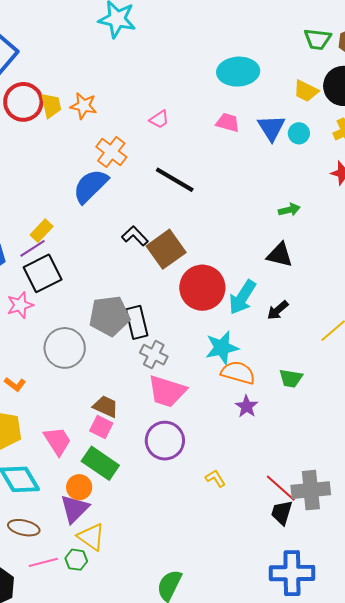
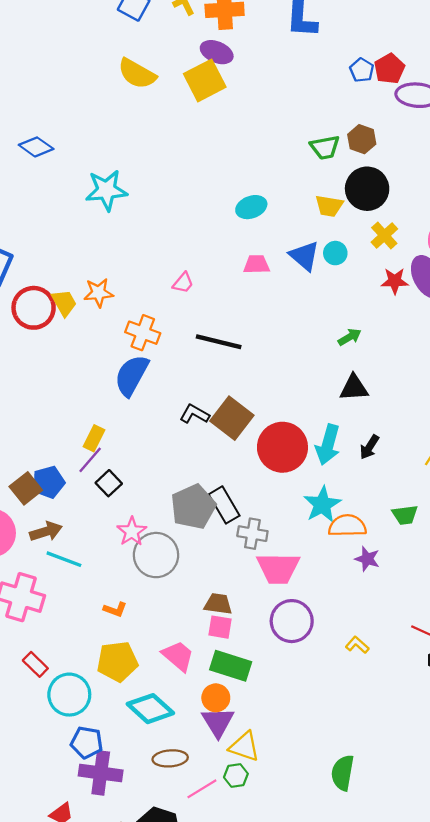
cyan ellipse: (238, 72) -> (251, 207), size x0.7
black square: (43, 273) -> (109, 483), size x0.6
pink star: (20, 305) -> (132, 531), moved

